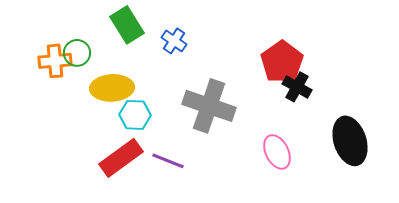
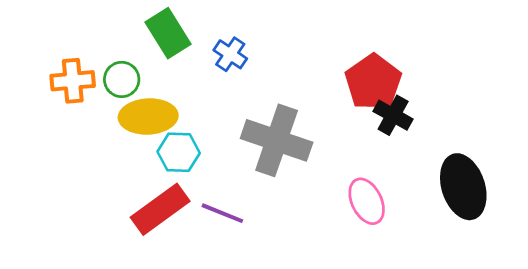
green circle: (77, 53) -> (122, 79), moved

